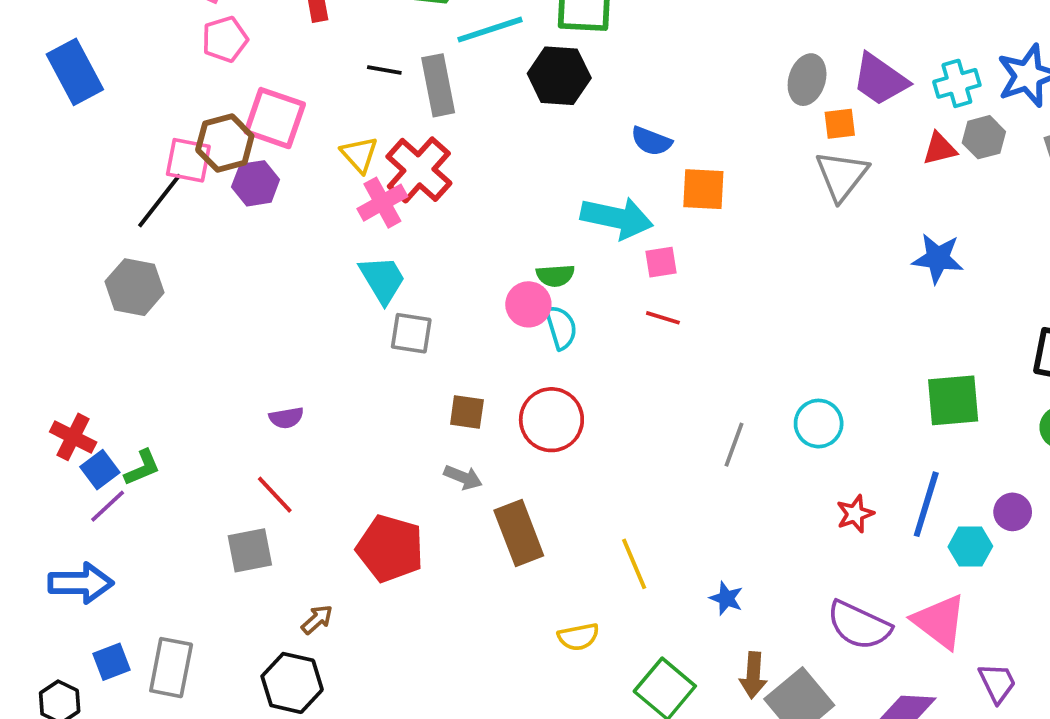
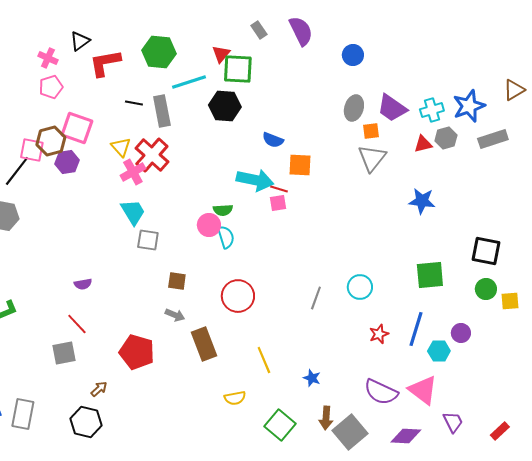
red line: (663, 318) -> (279, 189), moved
red circle: (551, 420) -> (238, 296), moved

